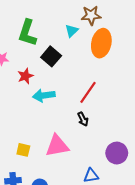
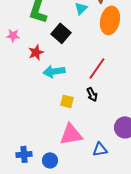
pink triangle: (57, 146) -> (71, 134), moved
yellow square: (23, 150) -> (67, 101), moved

